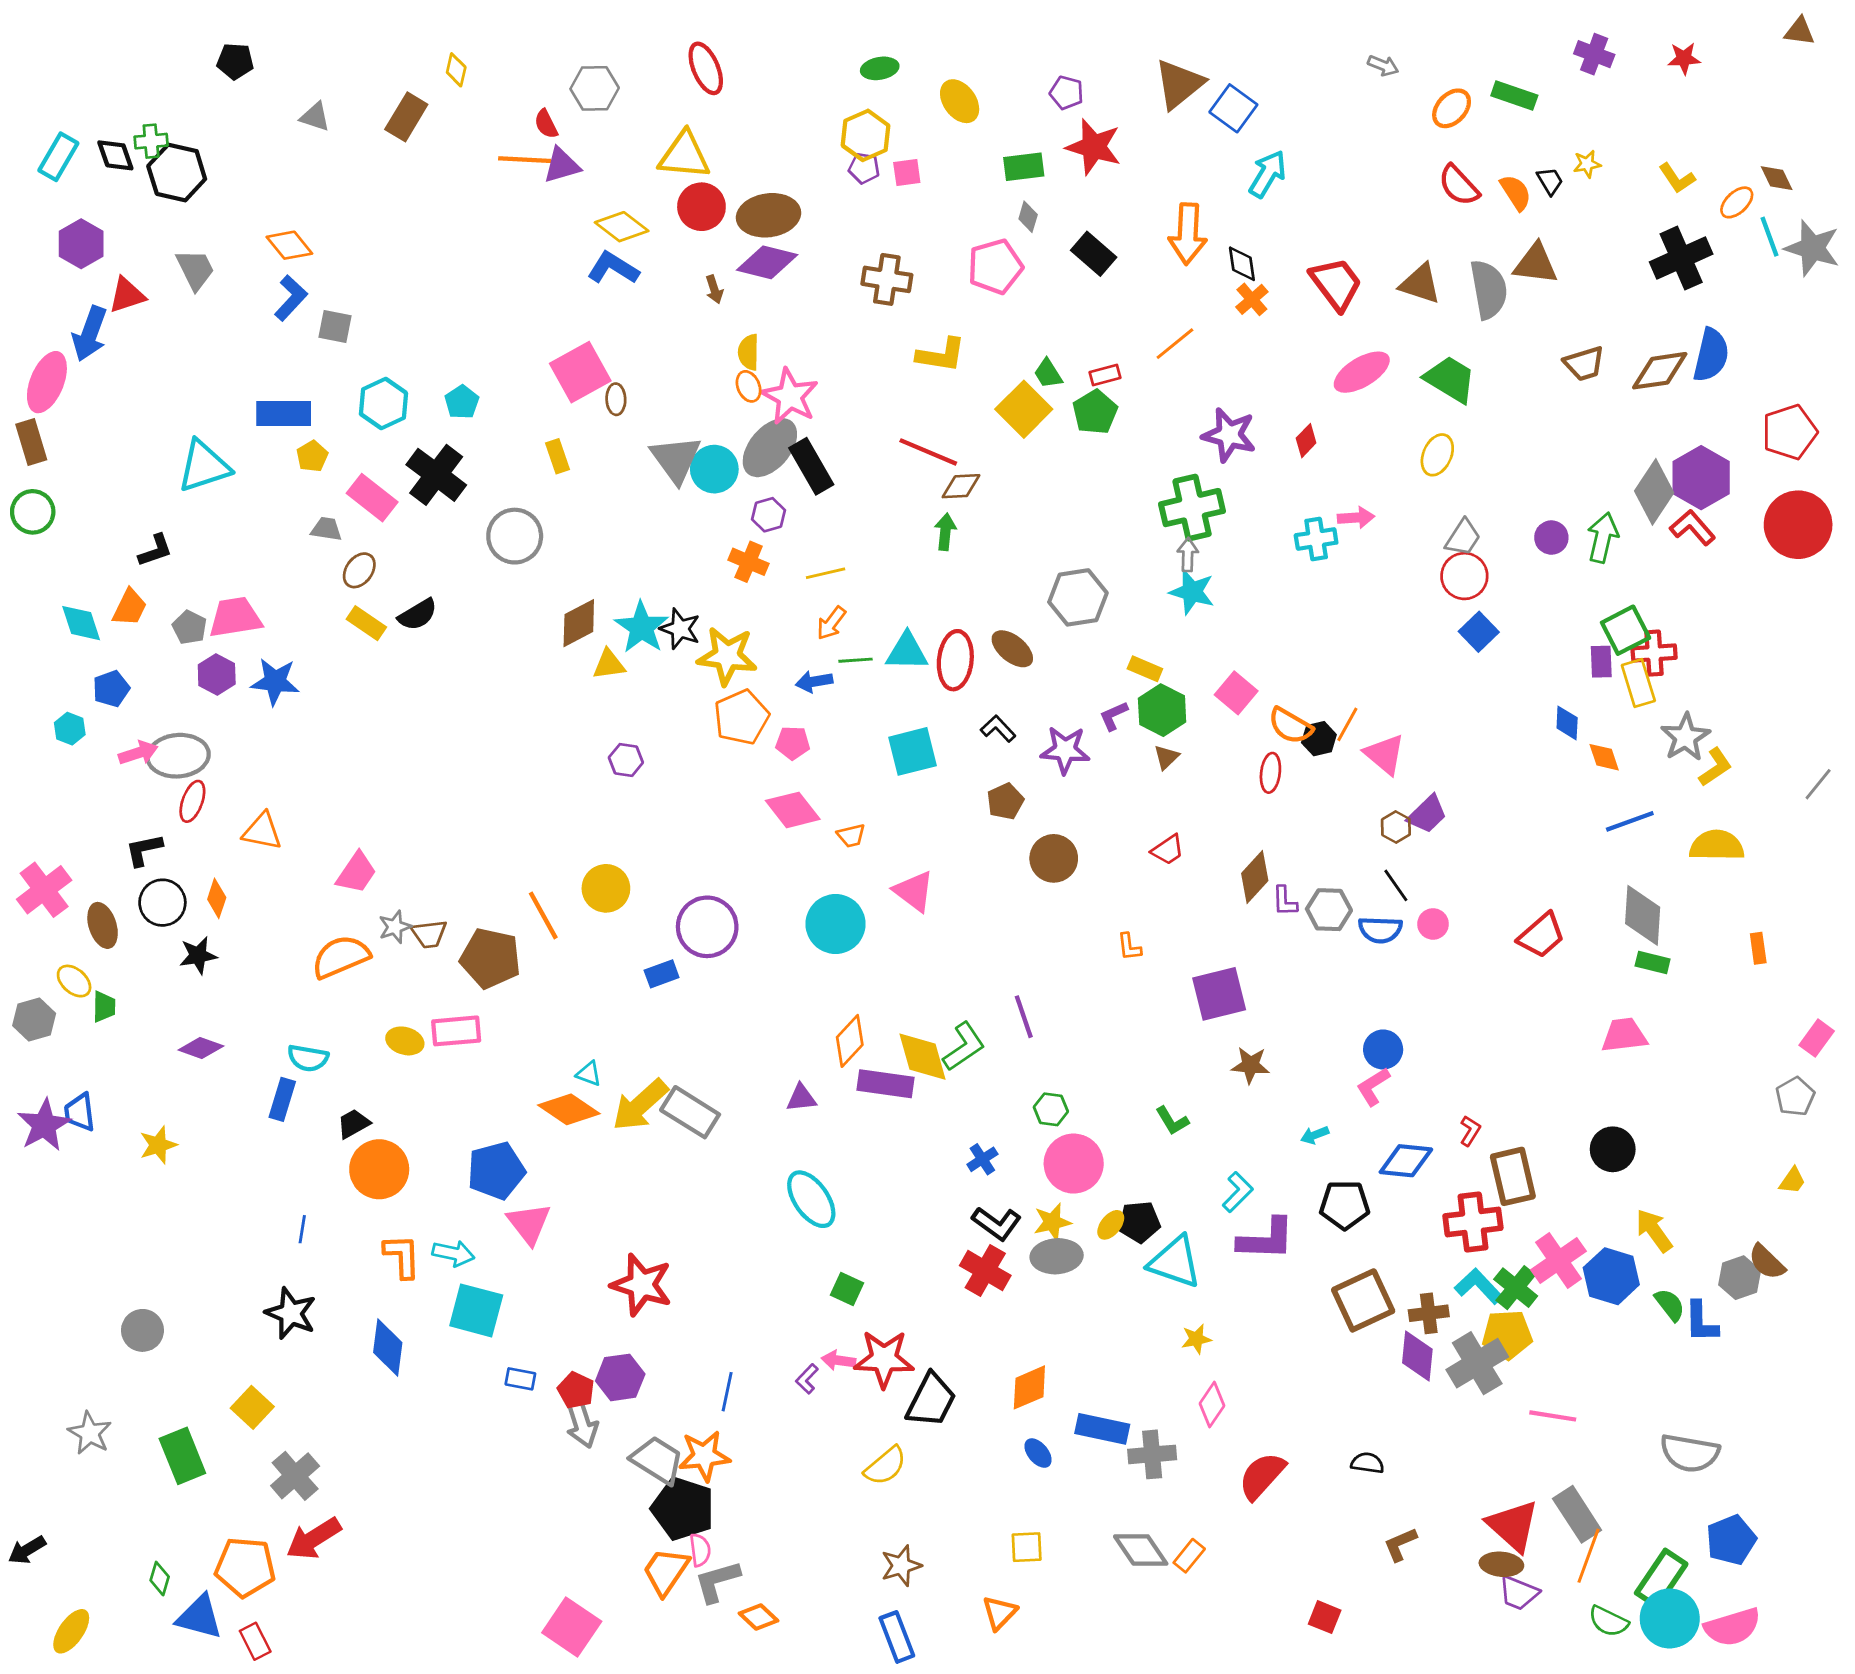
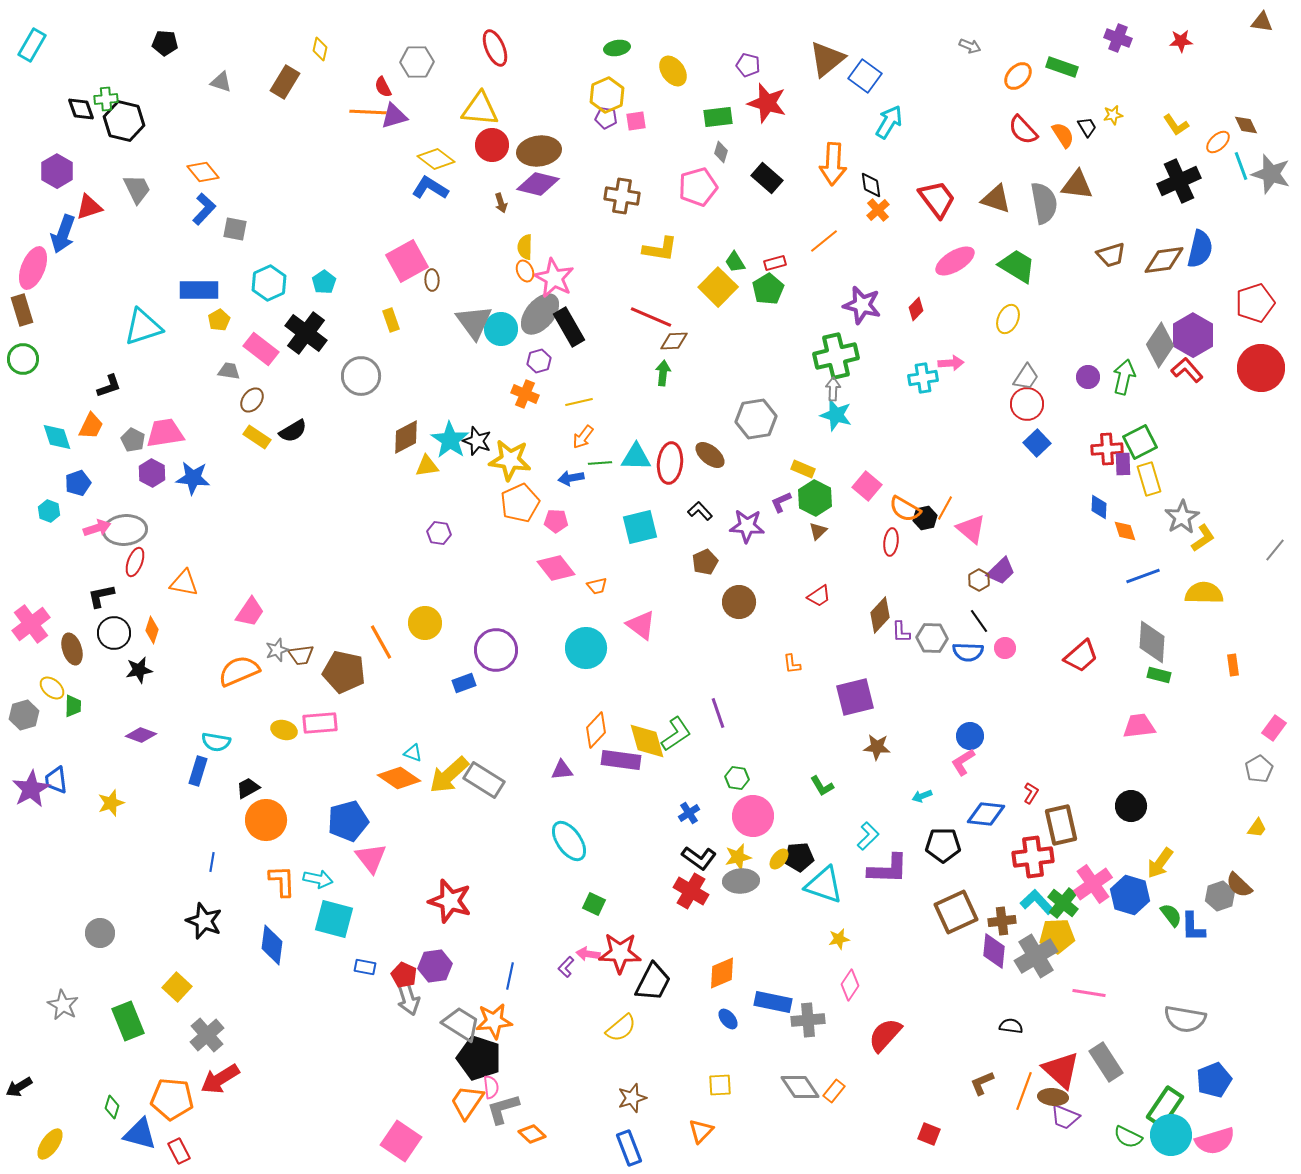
cyan rectangle: (58, 157) -> (32, 45), moved
red cross: (1654, 653) -> (1107, 449), moved
yellow arrow: (1654, 1231) -> (1160, 863), turned -108
black semicircle: (1367, 1463) -> (1011, 1026), moved
orange line: (1588, 1556) -> (1024, 1091), moved

